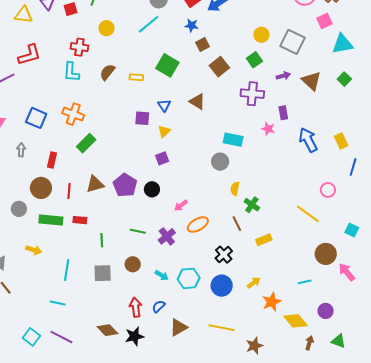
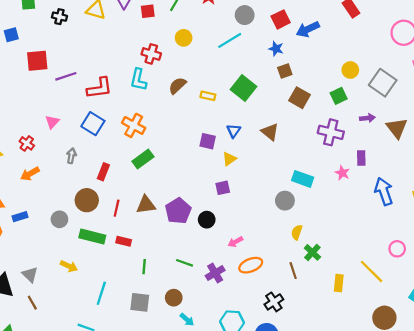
red L-shape: (29, 55) -> (99, 88), moved
brown square: (219, 67) -> (300, 98), turned -30
yellow rectangle: (264, 240) -> (339, 283), moved, turned -70
cyan arrow: (162, 275) -> (187, 320), moved

